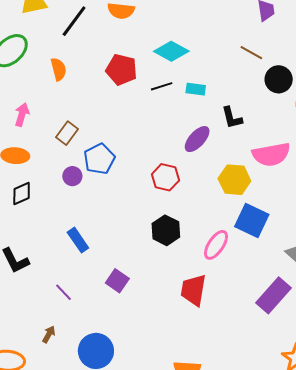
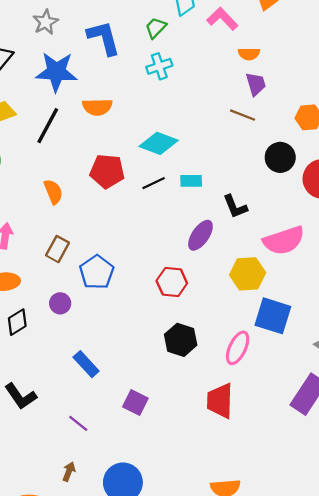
brown line: (251, 53) -> (243, 115), moved
orange semicircle: (58, 69) -> (53, 192), moved
purple circle: (72, 176) -> (60, 303), moved

